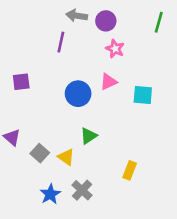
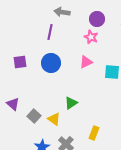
purple circle: (106, 21) -> (97, 19), moved
blue circle: (78, 94) -> (51, 63), moved
yellow rectangle: (130, 170) -> (94, 133), moved

